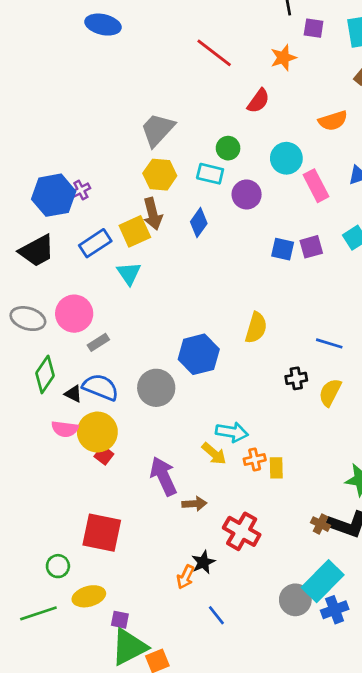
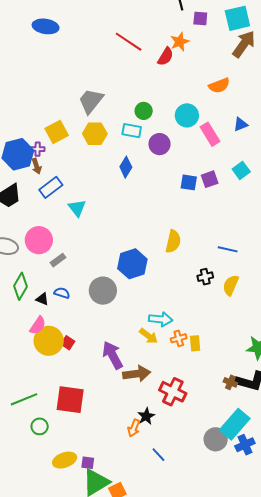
red semicircle: (258, 101) -> (165, 57), moved
purple cross: (81, 190) -> (38, 149), turned 32
brown arrow: (153, 214) -> (37, 166), moved, size x0.7
yellow square: (135, 231) -> (57, 132), moved
blue semicircle: (101, 387) -> (62, 293), size x0.6
pink semicircle: (65, 429) -> (38, 325), turned -60
yellow circle: (97, 432) -> (49, 341), moved
brown arrow: (194, 504) -> (137, 374), size x1.5
yellow ellipse: (89, 596) -> (65, 460), moved
green line: (38, 613) -> (24, 399), moved

